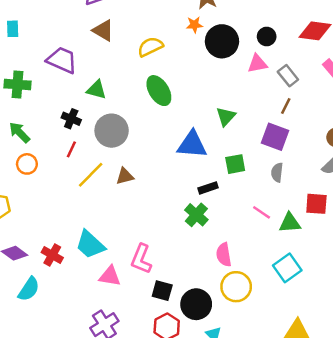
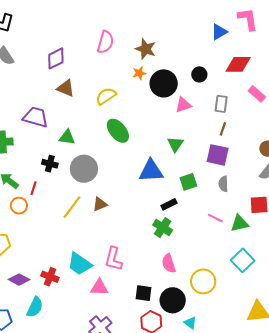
pink triangle: (257, 64) -> (183, 105), moved
gray rectangle: (288, 76) -> (221, 104), turned 54
red line: (71, 149) -> (33, 188), moved
pink semicircle: (224, 255) -> (169, 263), moved
pink L-shape: (141, 259) -> (113, 259), moved

